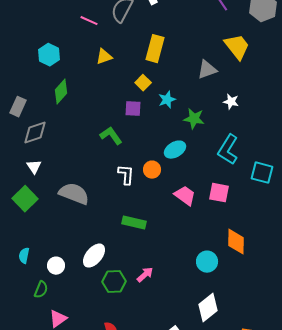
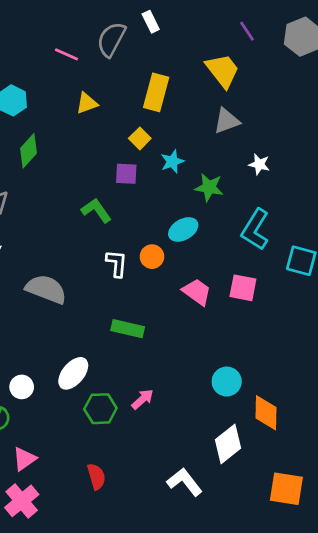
yellow trapezoid: (237, 47) -> (223, 71), moved
orange diamond: (236, 242) -> (266, 413), moved

